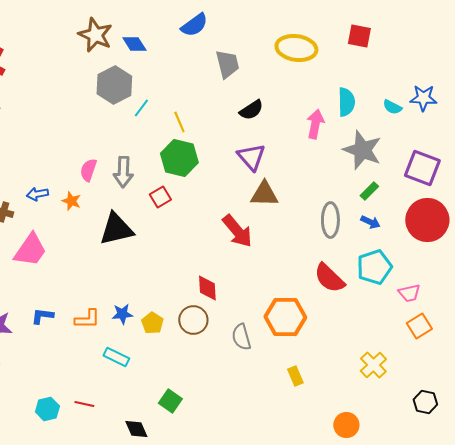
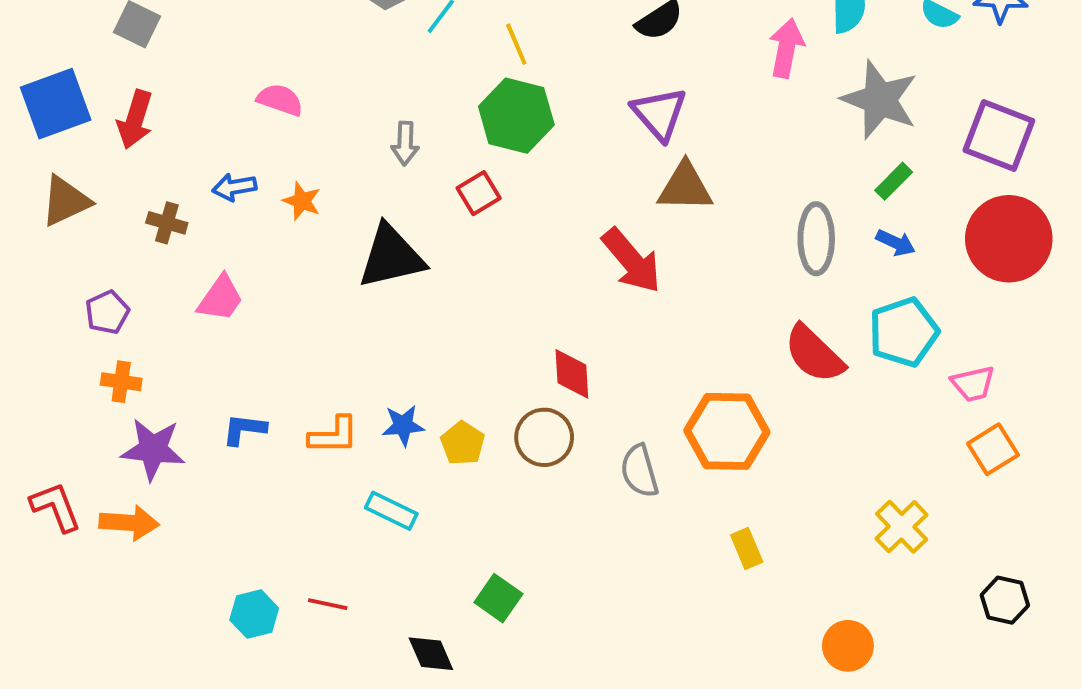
pink semicircle: (88, 170) -> (280, 100), moved, turned 90
gray arrow: (123, 172) -> (405, 143), size x0.7
pink trapezoid: (30, 250) -> (220, 298), size x0.7

